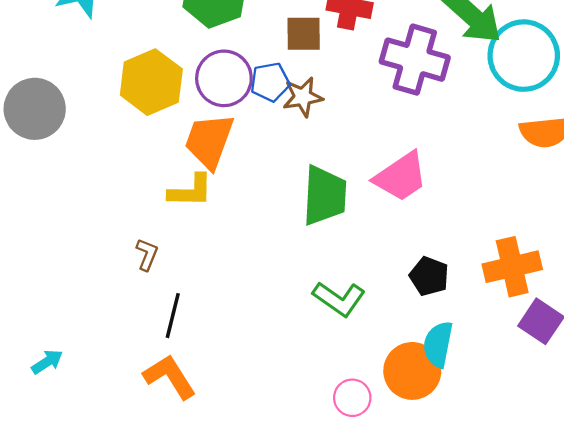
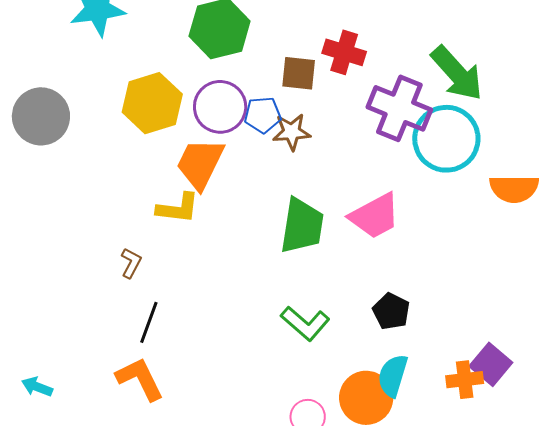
cyan circle: (524, 56) -> (446, 139), moved
orange cross: (512, 267) -> (465, 380), moved, size x0.7
cyan arrow: (47, 362) -> (37, 387), moved, turned -132

